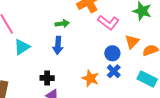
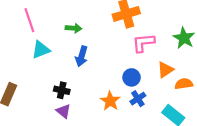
pink L-shape: (108, 23) -> (143, 43), turned 125
green arrow: (62, 24) -> (73, 28), moved
blue circle: (112, 53) -> (132, 77), moved

